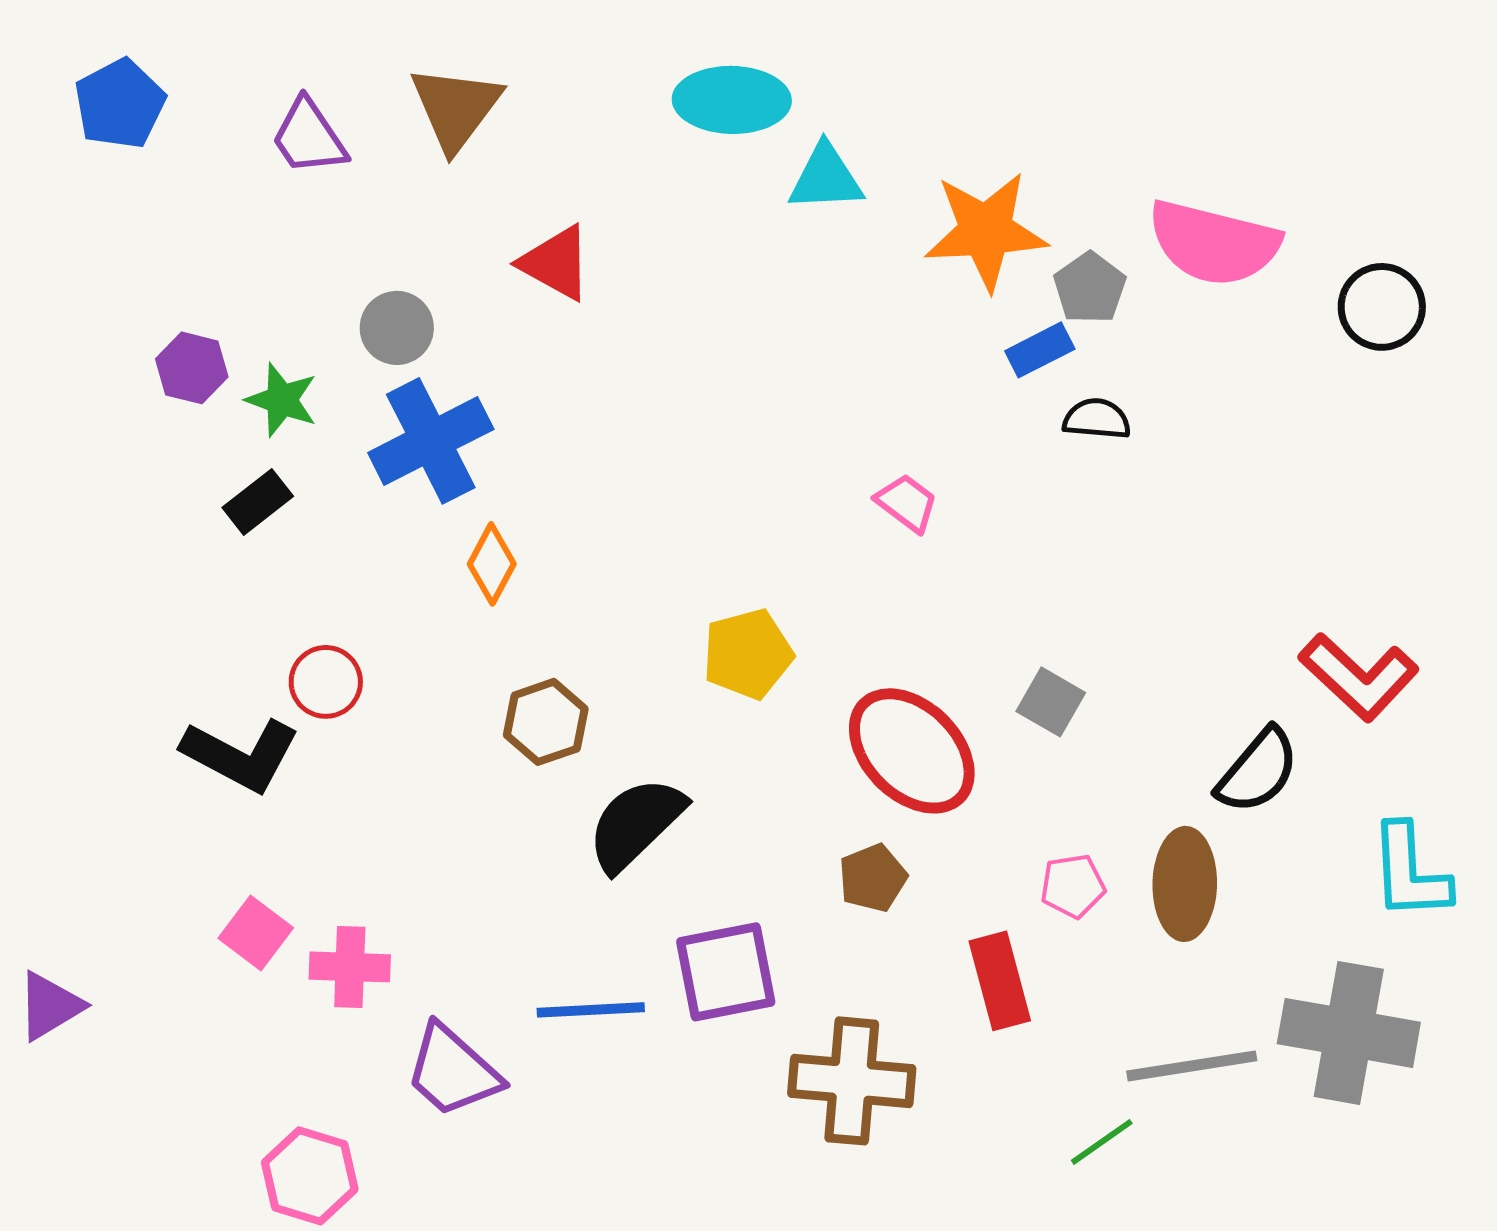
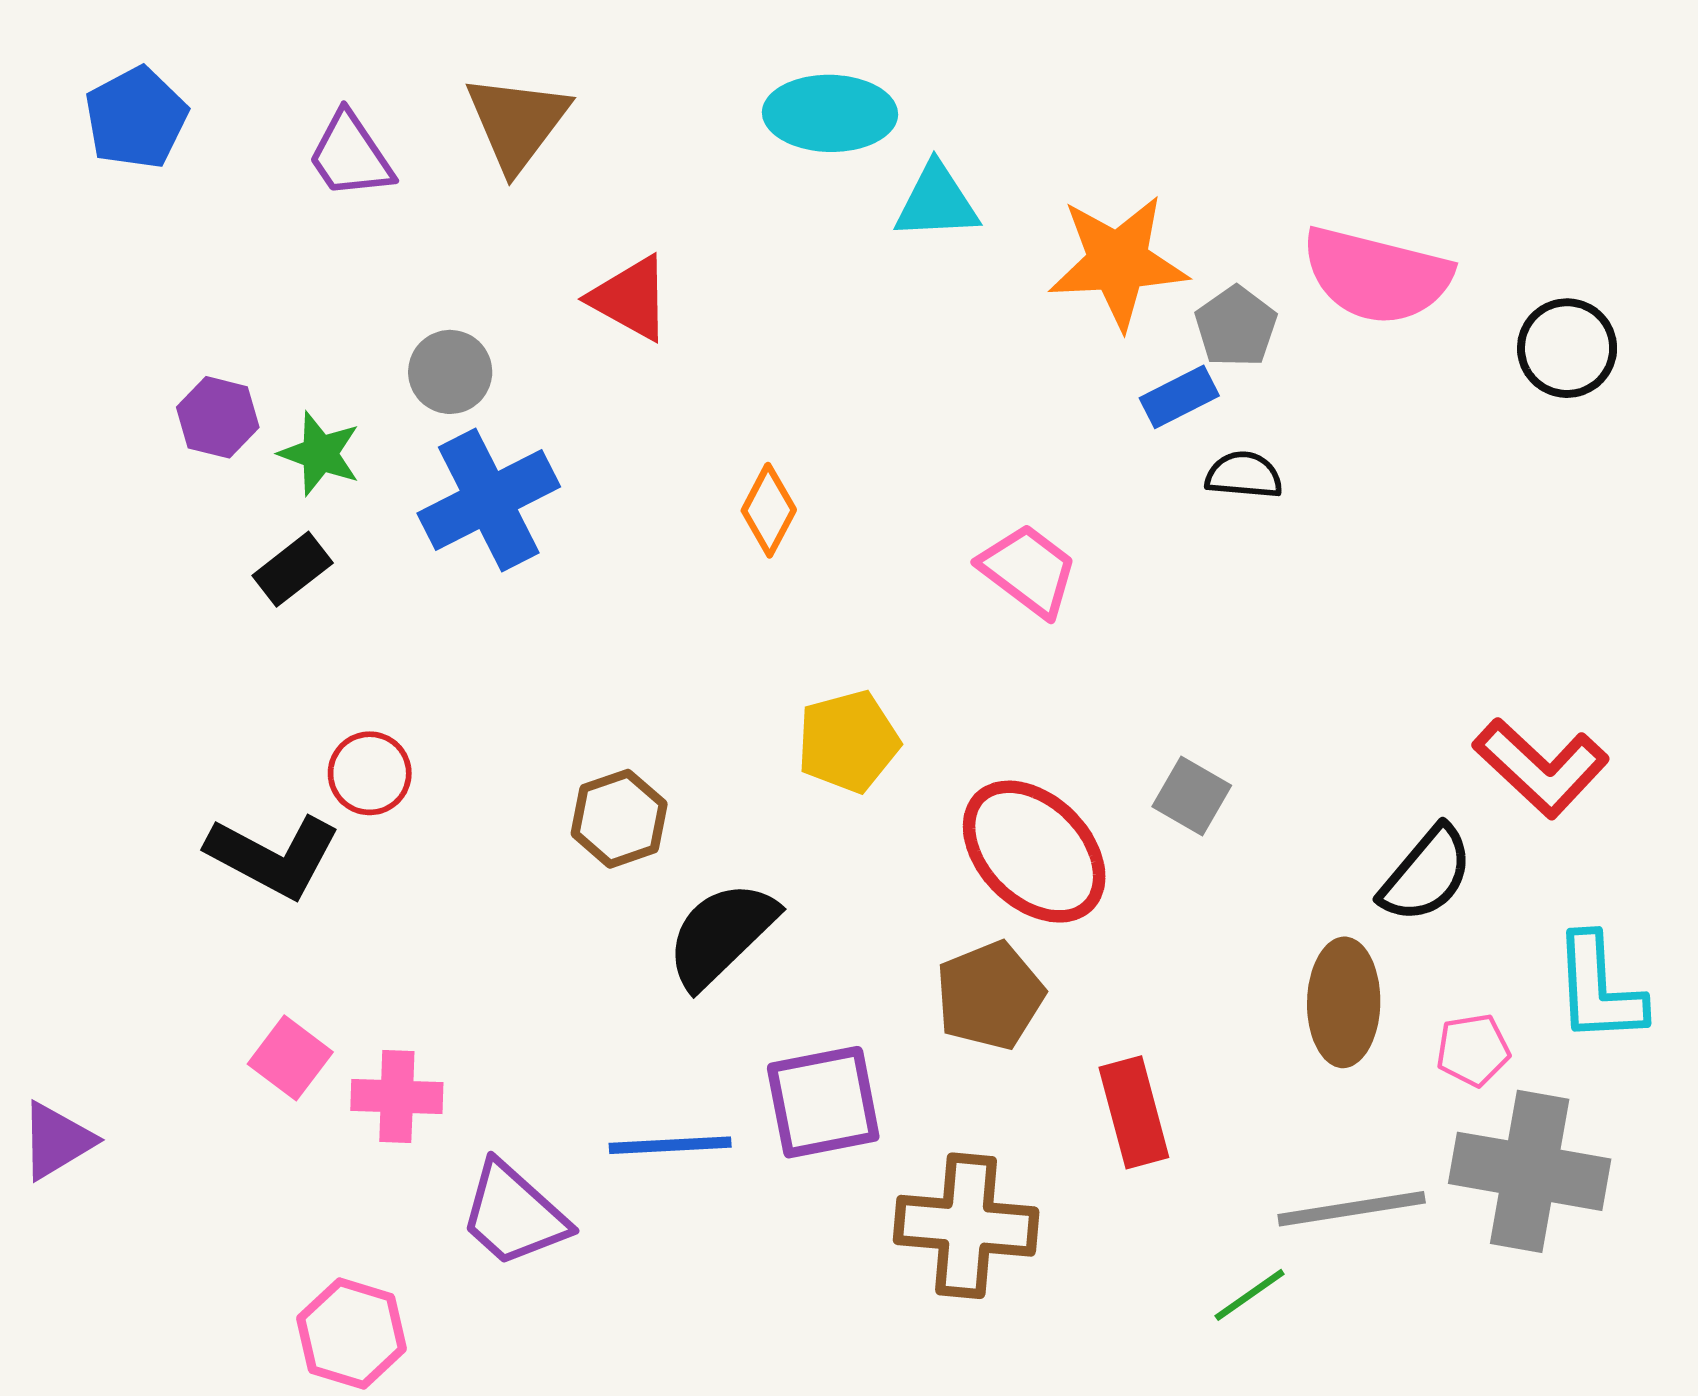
pink trapezoid: (907, 503) -> (1028, 570), size x1.4
orange diamond: (492, 564) -> (769, 510), moved
brown pentagon: (873, 878) -> (990, 996), size x1.4
pink pentagon: (1073, 886) -> (1473, 1050), moved

